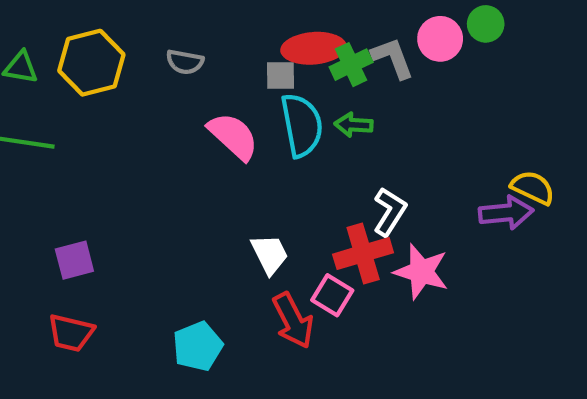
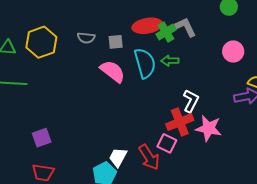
pink circle: (440, 39) -> (233, 51), moved
gray square: (280, 76) -> (116, 42), moved
white trapezoid: (270, 254) -> (118, 157), moved, turned -120

